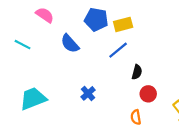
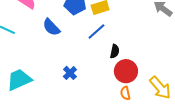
red circle: (148, 94) -> (126, 71), size x1.5
orange semicircle: (136, 117) -> (125, 93), moved

